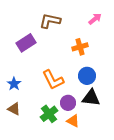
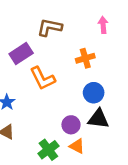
pink arrow: (95, 19) -> (103, 25), turned -56
orange L-shape: (53, 80) -> (42, 78), moved
green cross: (49, 114) -> (48, 150), moved

